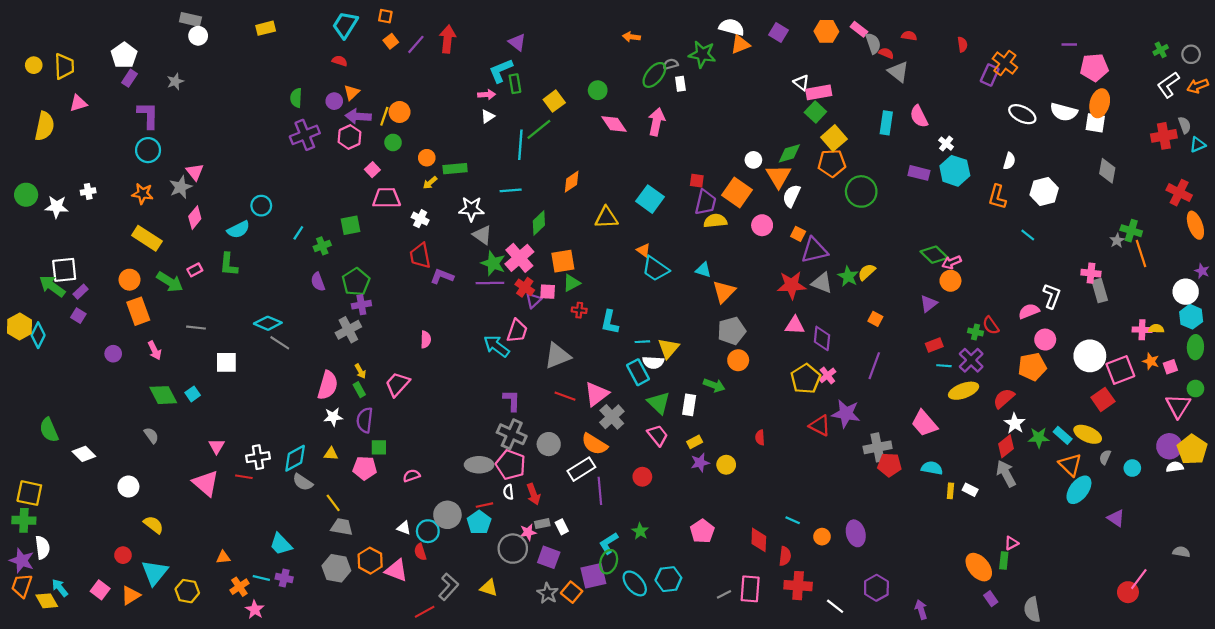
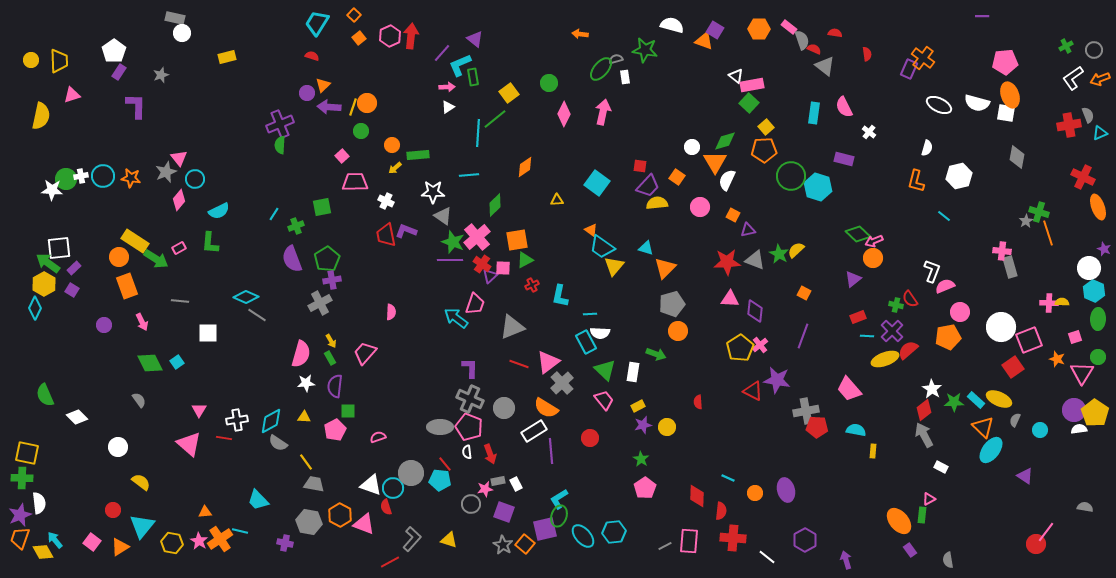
orange square: (385, 16) -> (354, 15), turned 32
yellow rectangle: (266, 28) -> (227, 57), moved
purple line: (416, 44) -> (442, 53), moved
orange triangle: (740, 44) -> (704, 41), moved, turned 42
red semicircle: (962, 44) -> (867, 54), moved
purple line: (1069, 44) -> (982, 16), moved
green semicircle: (296, 98) -> (280, 145), moved
orange ellipse: (1100, 103) -> (1010, 95), turned -35
pink diamond: (614, 124) -> (564, 114), turned 60
pink hexagon: (349, 137) -> (390, 36), moved
yellow square: (834, 138) -> (766, 127), size x0.7
cyan circle: (148, 150) -> (103, 176), moved
cyan hexagon: (955, 171) -> (818, 187), moved
orange square: (737, 193) -> (677, 177), size x0.6
green circle: (26, 195) -> (66, 179), moved
purple trapezoid: (705, 202) -> (648, 186), turned 30
cyan circle: (261, 206) -> (195, 179), moved
yellow triangle: (606, 218) -> (557, 200), size x0.6
yellow rectangle: (147, 238) -> (135, 241), moved
purple triangle: (814, 250) -> (748, 230), size x0.6
purple L-shape: (442, 276) -> (406, 231), moved
purple semicircle: (318, 282) -> (292, 259), size x1.5
white L-shape: (1052, 296) -> (932, 271), moved
red cross: (579, 310) -> (532, 285), turned -32
yellow hexagon: (20, 326) -> (44, 284), moved
yellow triangle: (668, 348) -> (614, 266), moved
orange star: (1151, 361) -> (1057, 359), moved
red semicircle: (1004, 398) -> (908, 350), moved
pink pentagon: (365, 468) -> (335, 430), turned -30
white rectangle: (970, 490) -> (941, 467), moved
red line: (484, 505) -> (445, 464), turned 63
cyan pentagon: (479, 522) -> (440, 480), turned -30
white triangle: (404, 528) -> (371, 485), size x1.6
green star: (640, 531) -> (641, 459), moved
gray circle: (513, 549) -> (471, 504), size x0.7
purple star: (22, 561) -> (20, 515), turned 30
purple cross: (284, 578) -> (285, 543), moved
orange cross: (239, 587) -> (220, 539), size x1.4
pink star: (255, 610) -> (199, 541), moved
gray semicircle: (1032, 610) -> (948, 560), size x0.7

